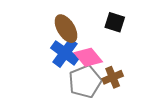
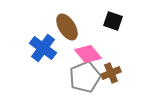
blue cross: (65, 53) -> (43, 48), moved

